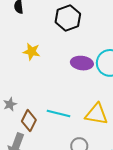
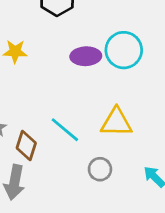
cyan line: (58, 114) -> (65, 130), turned 35

